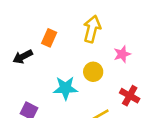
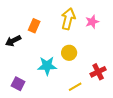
pink star: (122, 54) -> (92, 22), moved
red cross: (130, 96) -> (98, 72), turned 35

